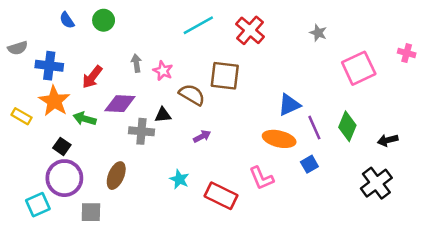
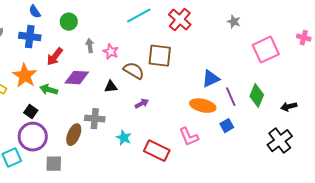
green circle: (104, 20) -> (69, 22), moved
blue cross: (49, 66) -> (30, 37), moved
gray cross: (141, 131) -> (95, 119), moved

